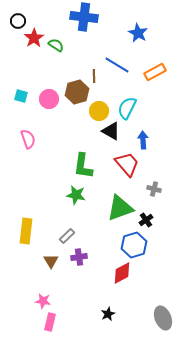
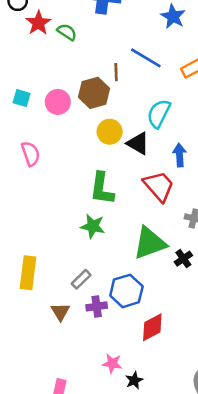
yellow circle: (99, 111) -> (110, 132), moved
blue hexagon: (134, 245) -> (126, 291), moved
pink star: (43, 301) -> (112, 363), moved

